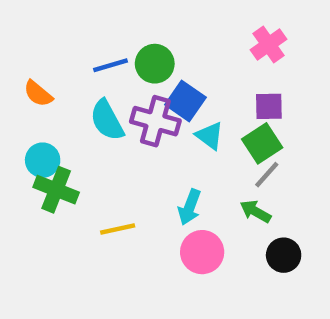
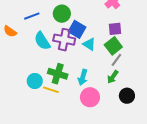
blue line: (111, 65) -> (32, 16), moved
cyan circle: (43, 160) -> (35, 81), moved
green cross: (56, 190) -> (58, 74), moved
green arrow: (256, 211) -> (113, 77), turned -80
yellow line: (118, 229) -> (51, 90), turned 35

